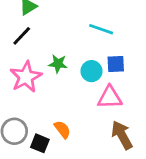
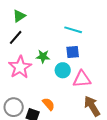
blue square: (116, 64) -> (73, 52), moved
cyan circle: (91, 71) -> (63, 70), moved

